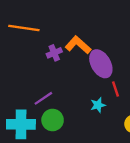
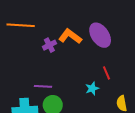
purple ellipse: (101, 64) -> (100, 35), moved
purple line: (43, 98) -> (43, 86), turned 42

